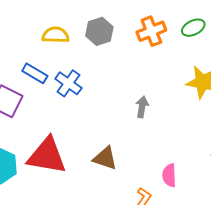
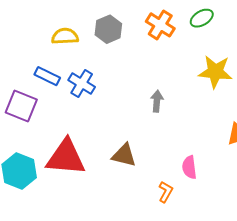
orange cross: (151, 31) -> (160, 25), turned -32

